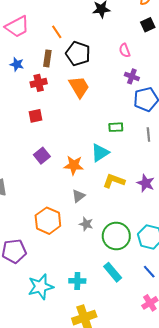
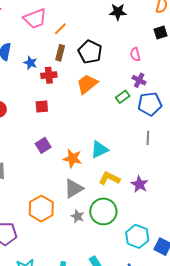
orange line: (57, 32) -> (60, 29), moved, turned 72
blue star: (17, 64) -> (30, 63), moved
orange trapezoid: (79, 87) -> (87, 84), turned -105
green rectangle: (116, 127) -> (123, 97), moved, turned -40
gray triangle: (79, 196) -> (74, 188), size x1.5
green circle: (116, 236) -> (103, 211), moved

